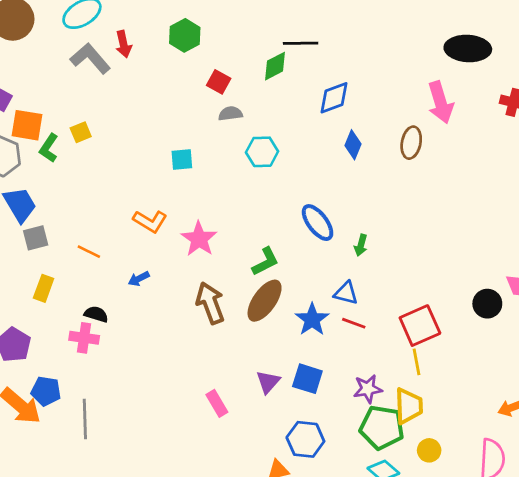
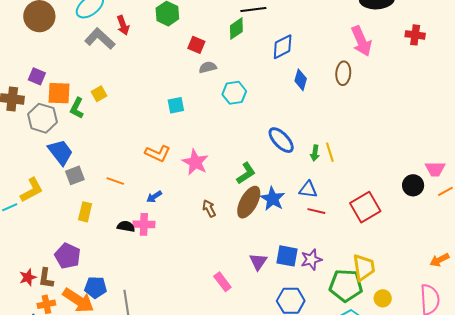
brown arrow: (210, 303) -> (209, 208), size x0.6
blue star: (312, 320) -> (273, 199), moved
pink cross: (84, 338) -> (144, 224), moved
yellow line: (417, 362) -> (330, 152), moved
purple star: (368, 389) -> (311, 259), moved

